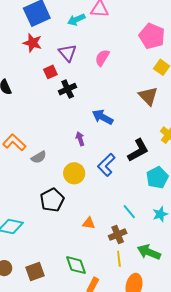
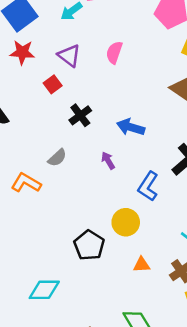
black cross: (68, 89) -> (80, 115), moved
gray semicircle: (39, 157) -> (57, 158), moved
yellow circle: (74, 173) -> (126, 222), moved

